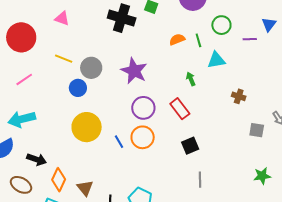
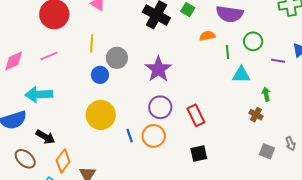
orange semicircle: (177, 39) -> (207, 36), moved
yellow line: (64, 59) -> (92, 43), turned 60
green arrow: (191, 79) -> (266, 94), moved

